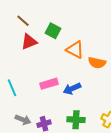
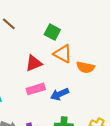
green square: (53, 31) -> (52, 32), moved
red triangle: (29, 42) -> (34, 63), moved

